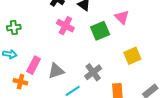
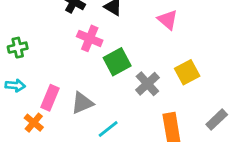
green square: (100, 31) -> (117, 62), moved
gray cross: (93, 72) -> (147, 84), moved
orange cross: (20, 82) -> (34, 123), turned 32

